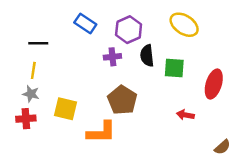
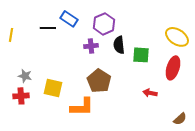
yellow ellipse: (184, 25) -> (177, 37), moved
black line: (38, 43) -> (48, 28), moved
yellow line: (33, 70) -> (11, 35), moved

